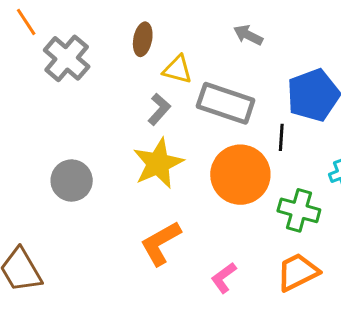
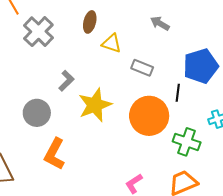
gray rectangle: (226, 103) -> (142, 68), size x0.6
gray L-shape: (159, 109) -> (66, 81), moved
orange L-shape: (161, 243) -> (55, 154), moved, turned -36

